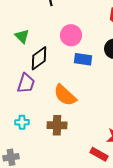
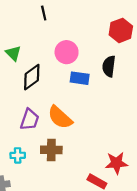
purple trapezoid: (26, 83) -> (30, 120), moved
cyan cross: (22, 122) -> (18, 155), moved

